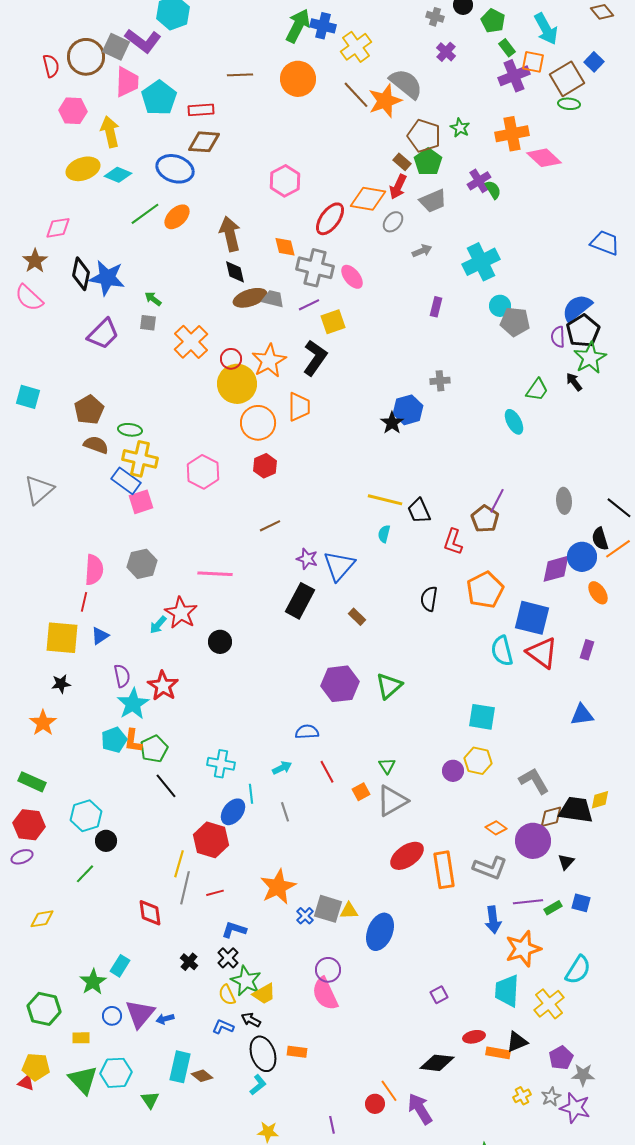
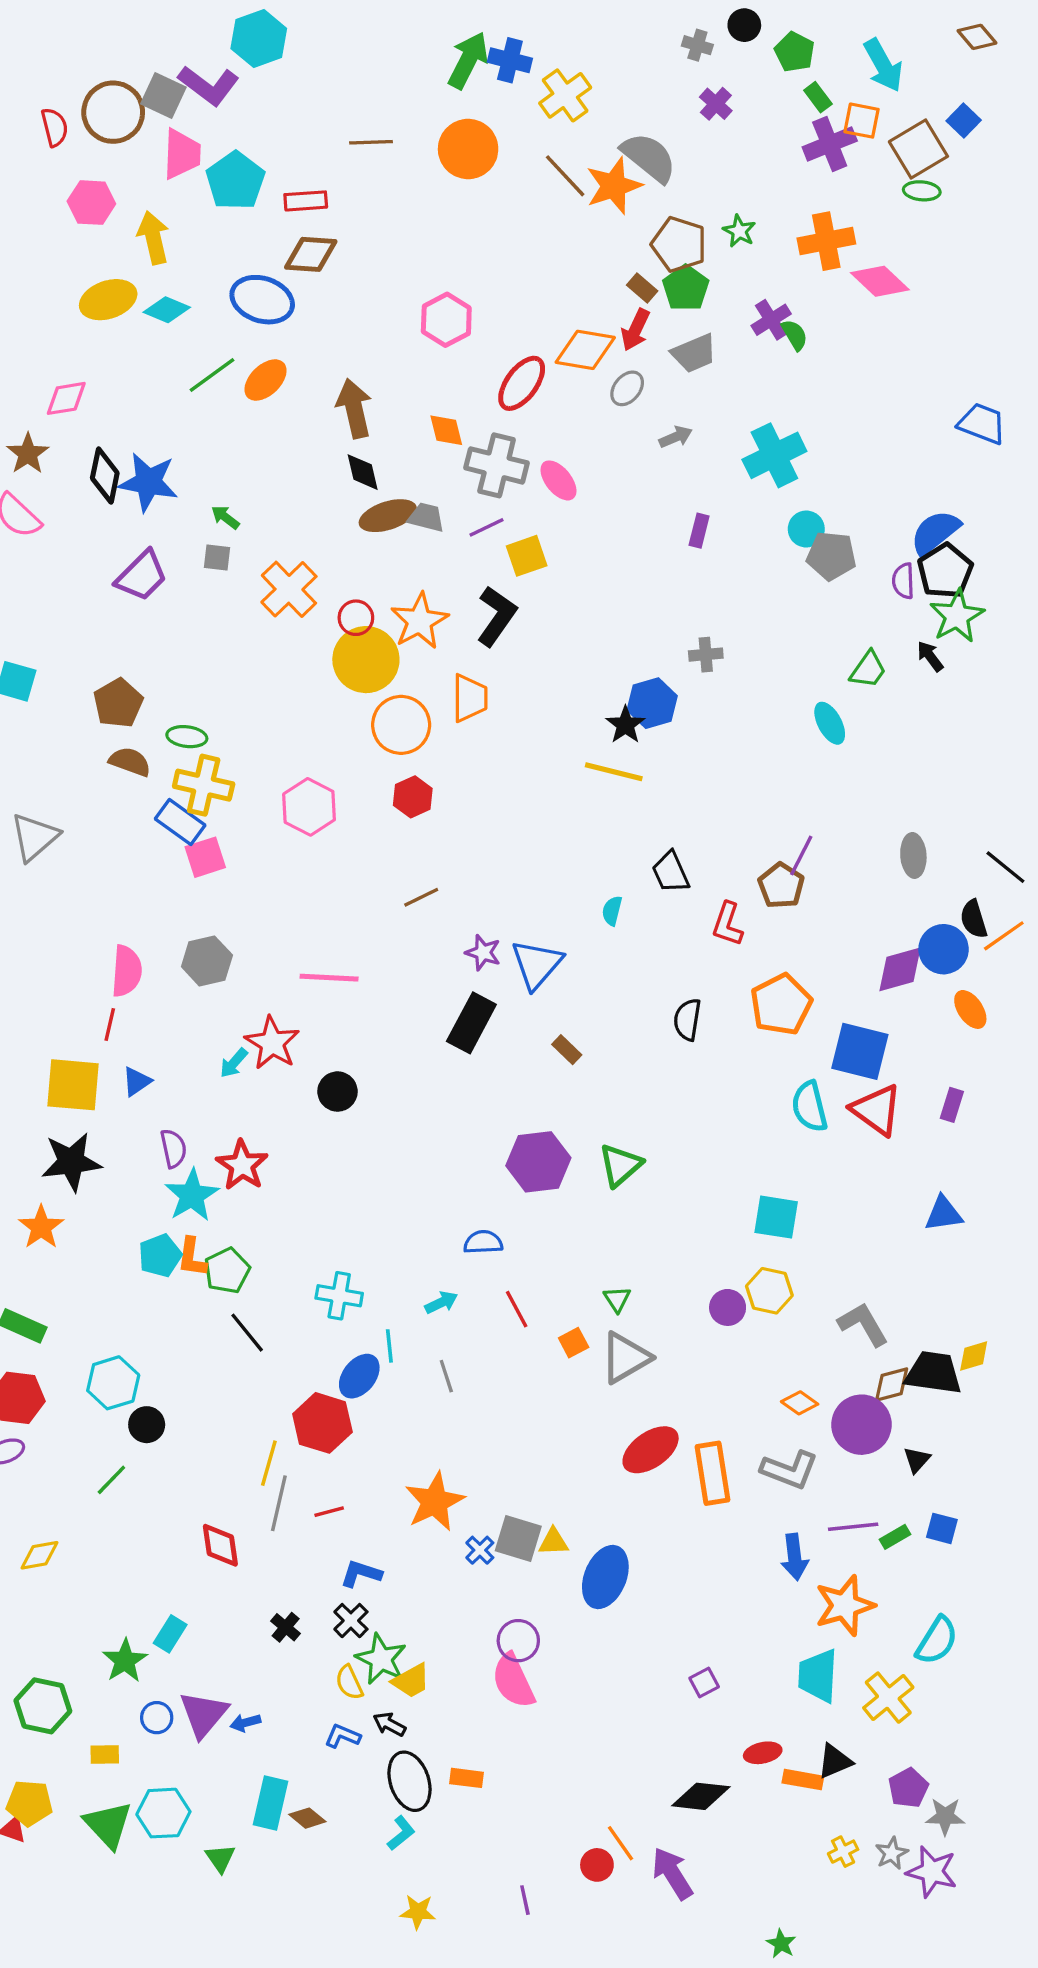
yellow line: (385, 500) -> (614, 772), moved
black star: (61, 684) -> (71, 1162), size x1.8

